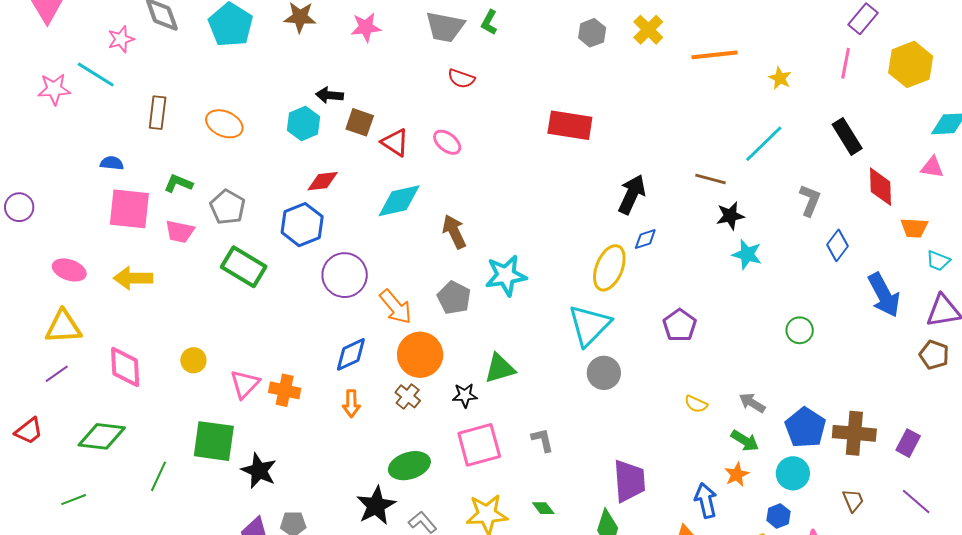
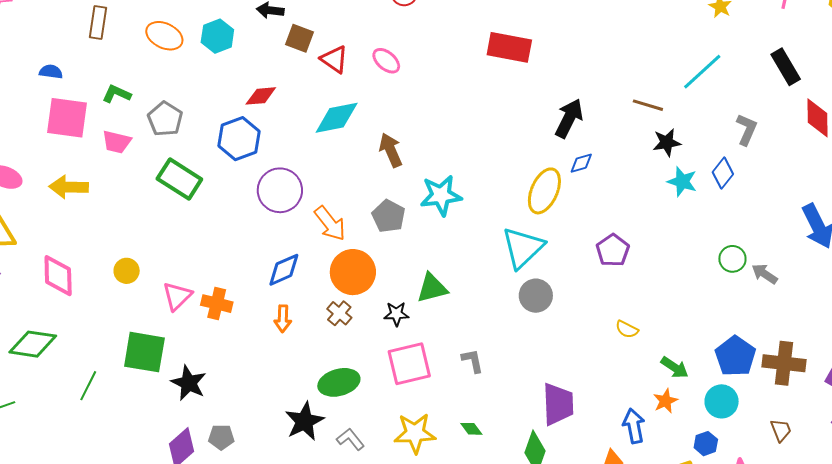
cyan hexagon: (304, 123) -> (217, 36), moved
blue diamond: (838, 245) -> (723, 173), moved
gray arrow: (752, 403) -> (765, 274), moved

